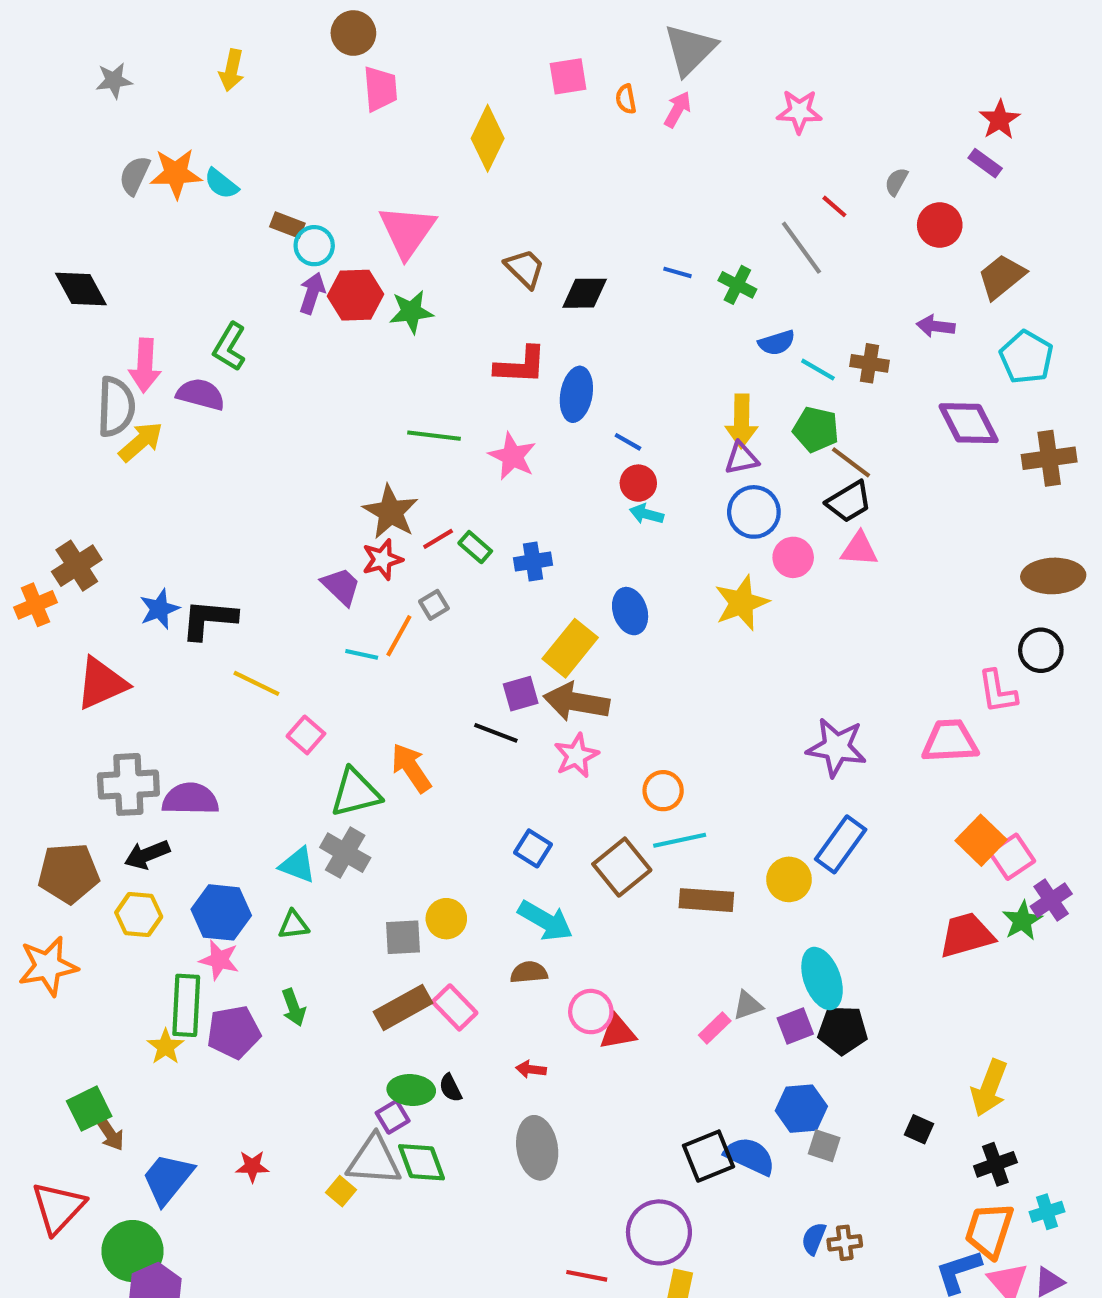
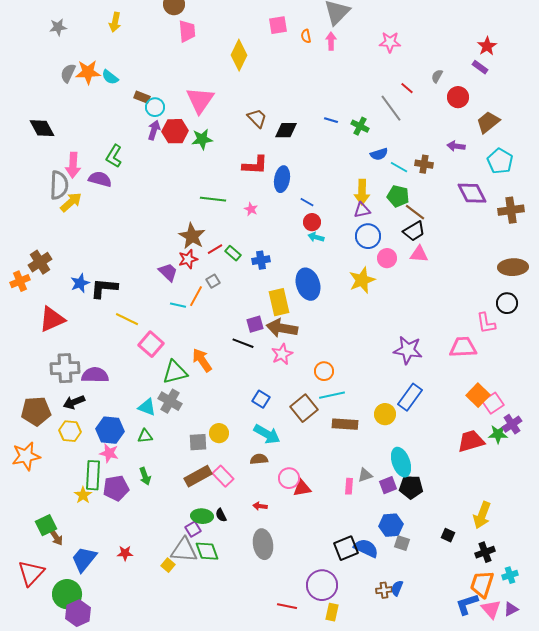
pink arrow: (678, 109) -> (331, 41), turned -30
pink star: (512, 456) -> (251, 209), size x0.6
blue ellipse: (630, 611) -> (308, 284), size x1.4
yellow rectangle: (570, 648) -> (279, 302), turned -52
pink square: (306, 735) -> (151, 344), size x1.4
green star: (1022, 921) -> (498, 434), turned 30
pink rectangle: (715, 1028) -> (349, 486), turned -42
brown cross: (845, 1243) -> (384, 590), moved

